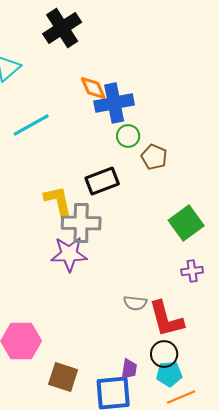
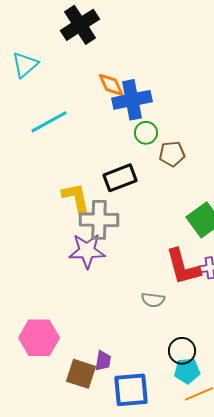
brown pentagon: (154, 157) -> (172, 154), turned -30
red L-shape: (166, 319) -> (183, 267), moved
purple trapezoid: (129, 369) -> (103, 361), moved

